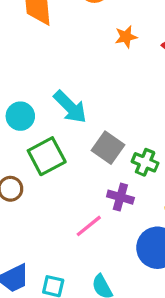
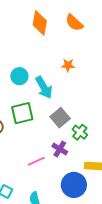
orange star: (126, 37) -> (68, 65), moved
cyan circle: (20, 116) -> (19, 76), moved

